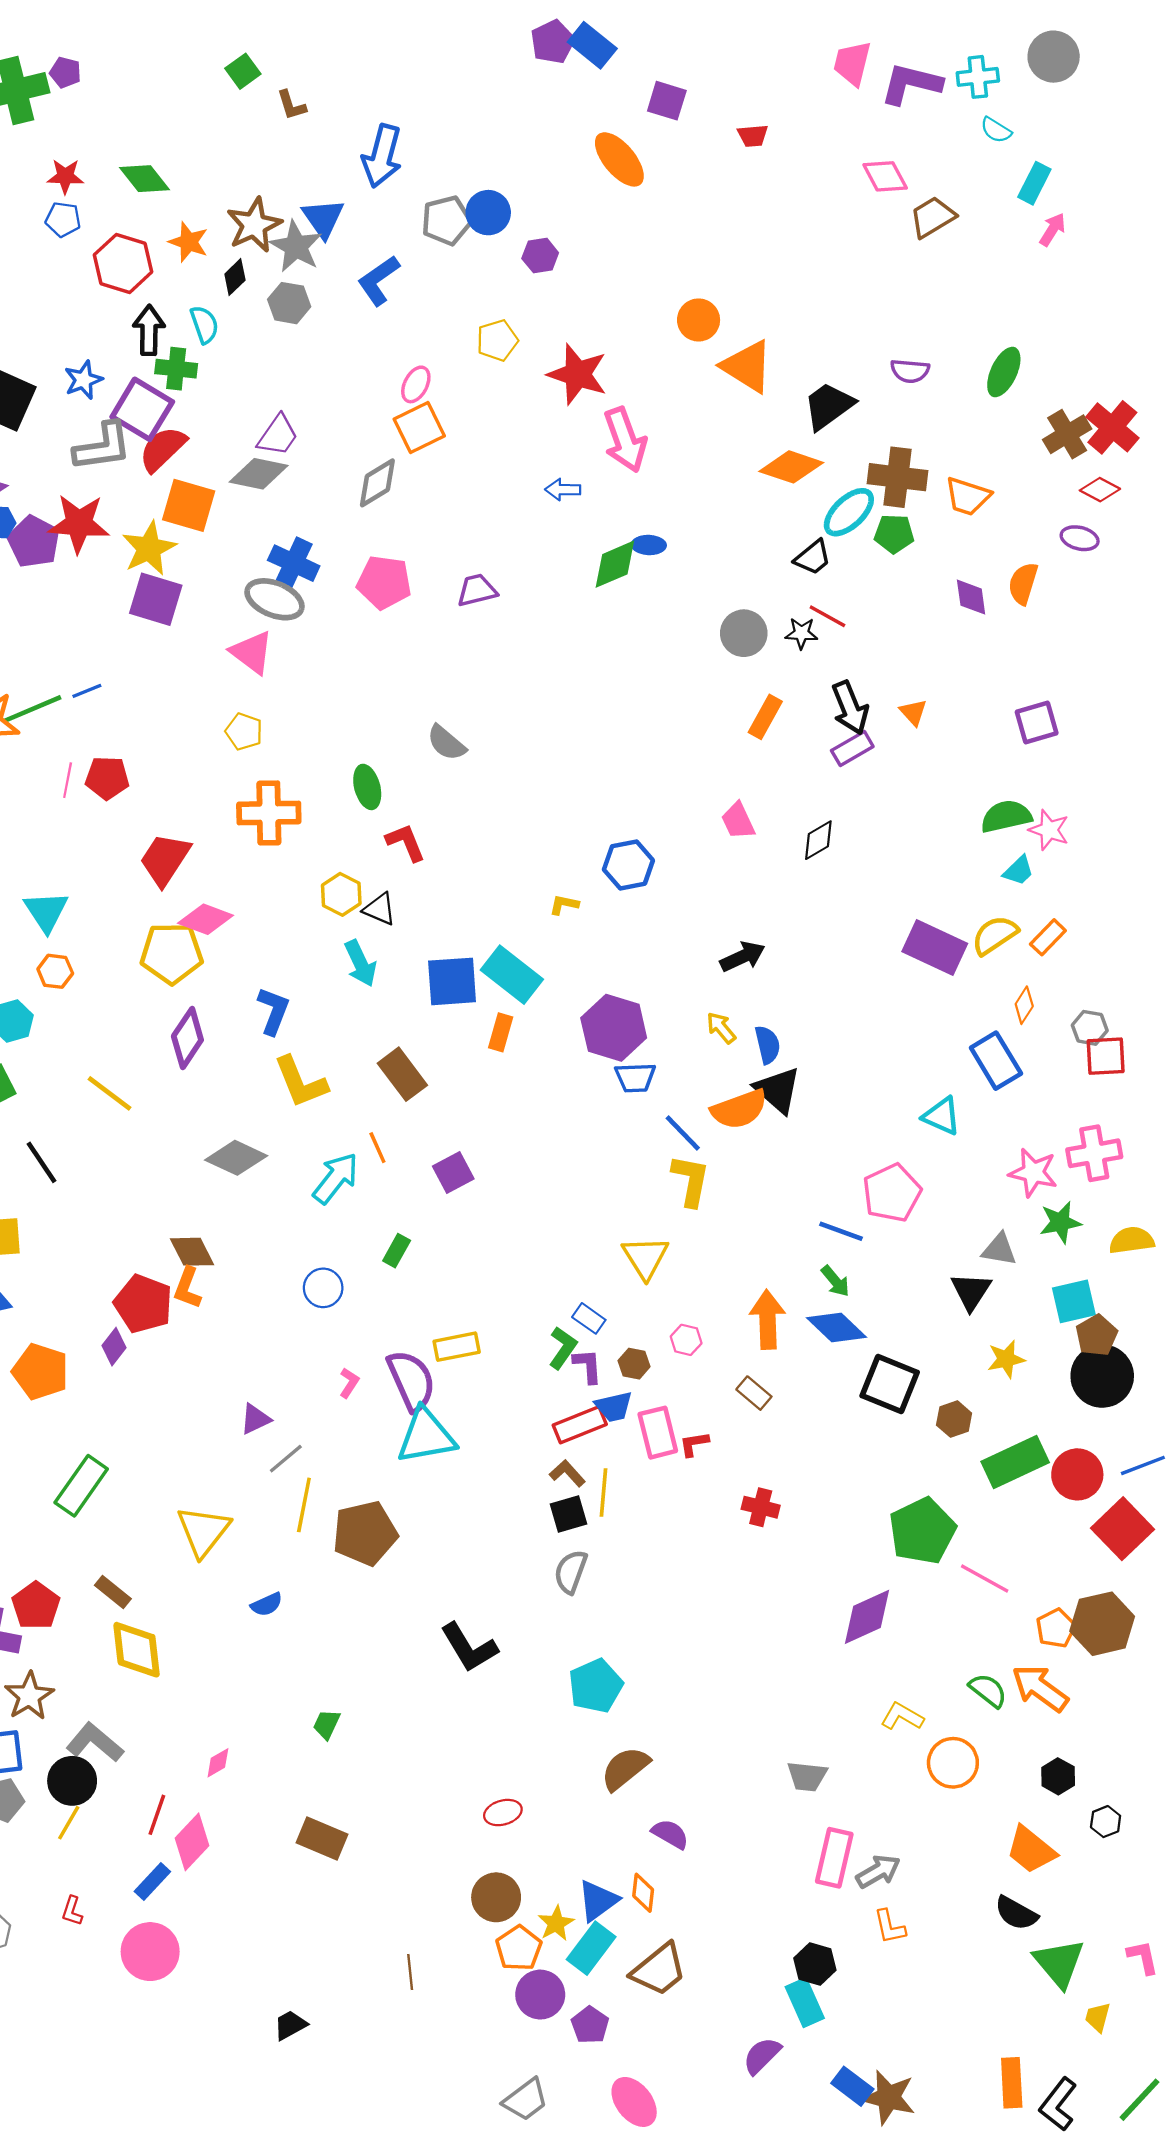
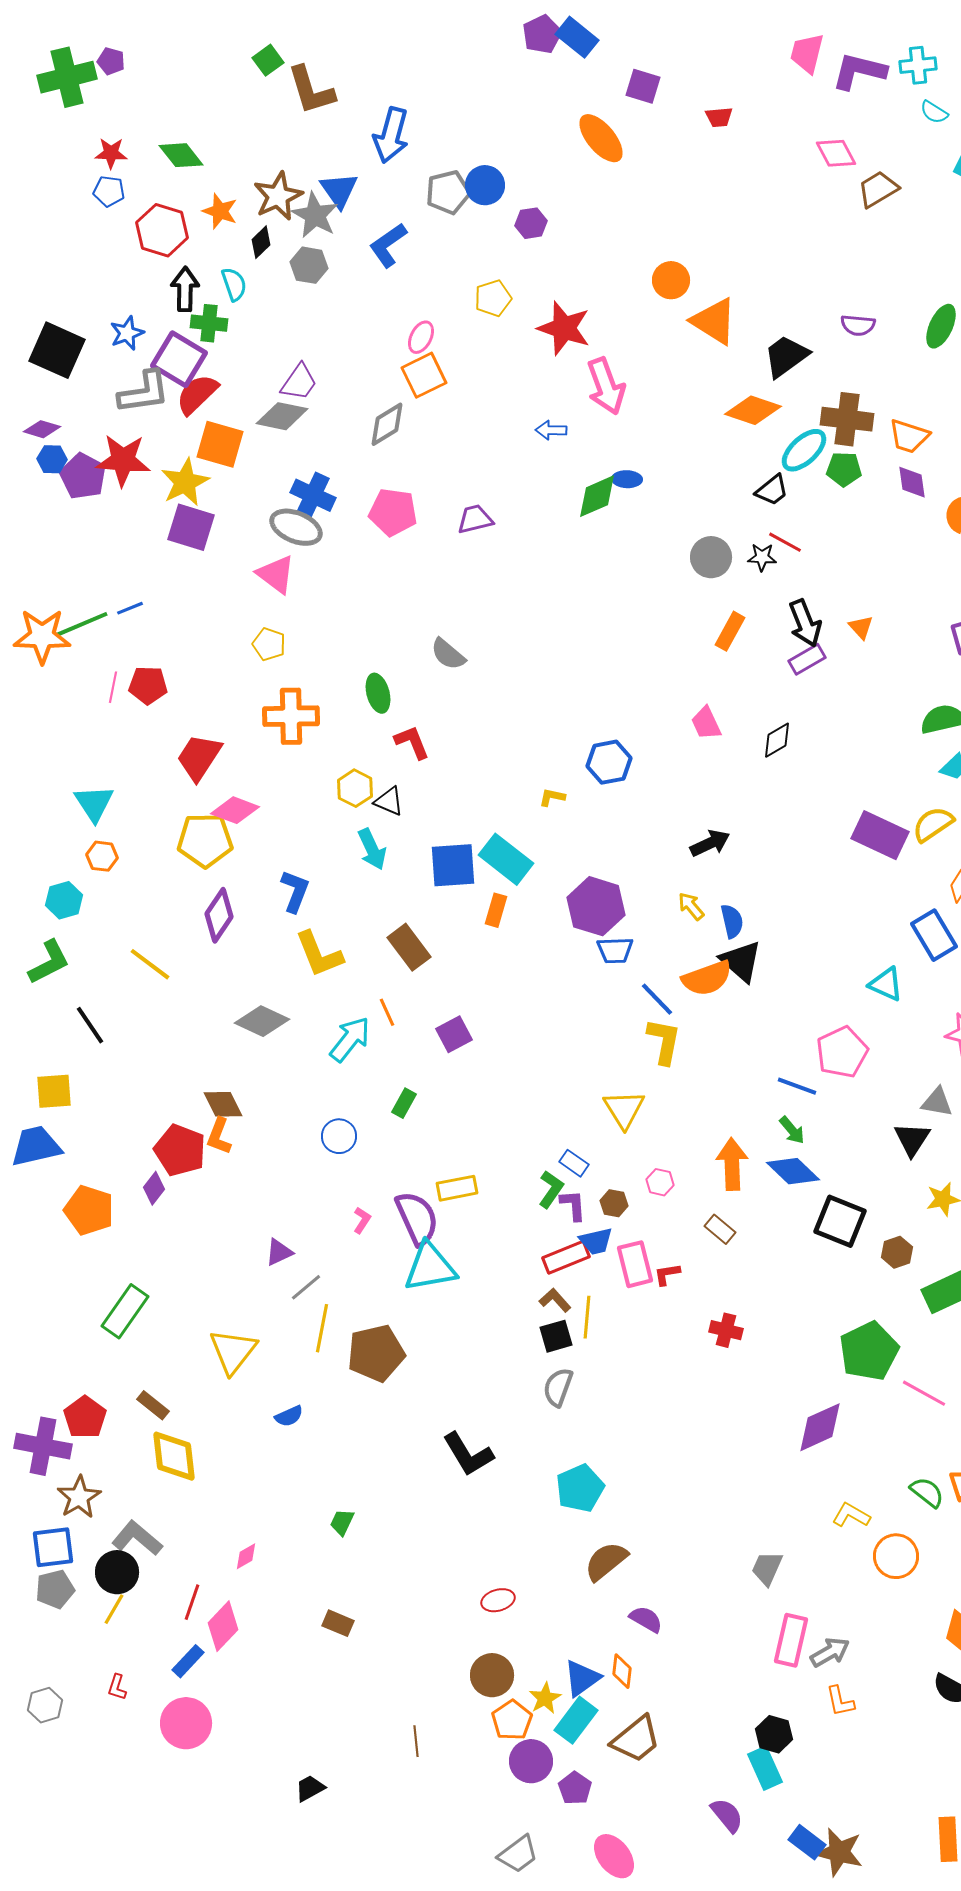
brown L-shape: (291, 105) -> (311, 90), size x1.8
purple diamond: (971, 597) -> (912, 482), moved
gray trapezoid: (807, 1776) -> (767, 1568), turned 108
brown rectangle: (322, 1839) -> (338, 1623), size x0.7
purple semicircle: (762, 2056) -> (727, 1815), turned 96

